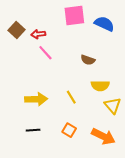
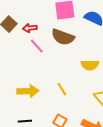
brown semicircle: (88, 60) -> (63, 37), moved, size x1.6
yellow semicircle: (100, 86) -> (90, 65), moved

